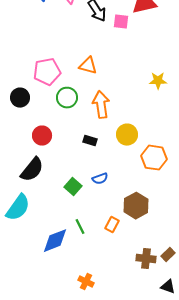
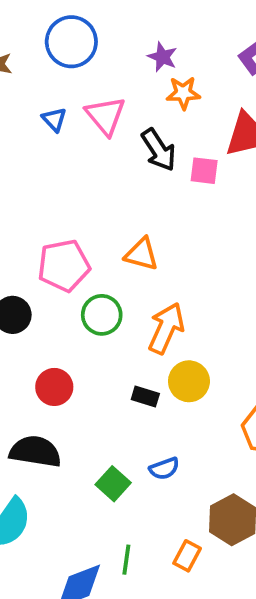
orange arrow: (101, 105) -> (166, 328), turned 32
yellow circle: (127, 135) -> (189, 381), moved
black semicircle: (32, 170) -> (35, 451), turned -120
green line: (80, 227) -> (126, 560), turned 35

